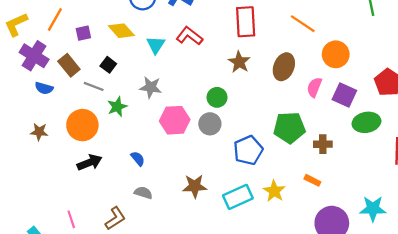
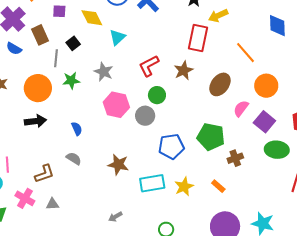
red L-shape: (189, 36) -> (149, 66), moved, turned -80
gray line: (94, 86) -> (56, 58), turned 60
brown cross: (323, 144) -> (235, 158), turned -35

